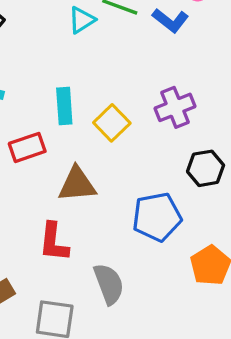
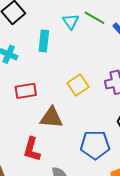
cyan triangle: (82, 20) -> (71, 21), turned -42
cyan rectangle: (64, 106) -> (44, 41), moved

